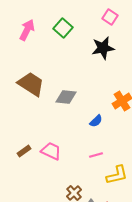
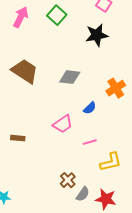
gray diamond: (66, 97) -> (70, 77), moved
brown rectangle: (24, 151) -> (18, 138), turned 40
pink trapezoid: (51, 151) -> (63, 124), moved, turned 120

